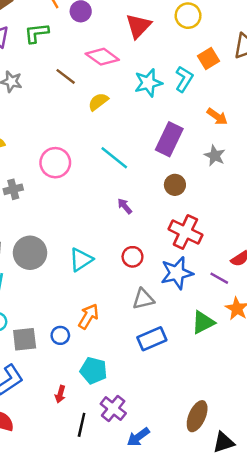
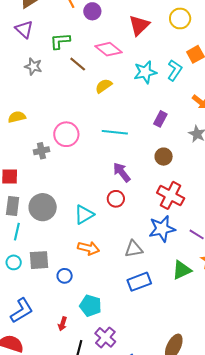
green L-shape: (36, 33) -> (60, 41), moved
purple rectangle: (169, 139) -> (160, 119), size x0.6
cyan line: (114, 158) -> (115, 132), turned -35
gray cross: (13, 189) -> (41, 151), moved
purple arrow: (125, 206) -> (122, 172), size x1.5
red circle: (133, 257) -> (116, 199), moved
orange arrow: (88, 316) -> (89, 248), moved, turned 70
gray square: (25, 339) -> (39, 260), moved

